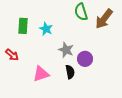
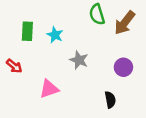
purple circle: (85, 59) -> (123, 67), moved
black semicircle: (70, 72) -> (110, 100), moved

